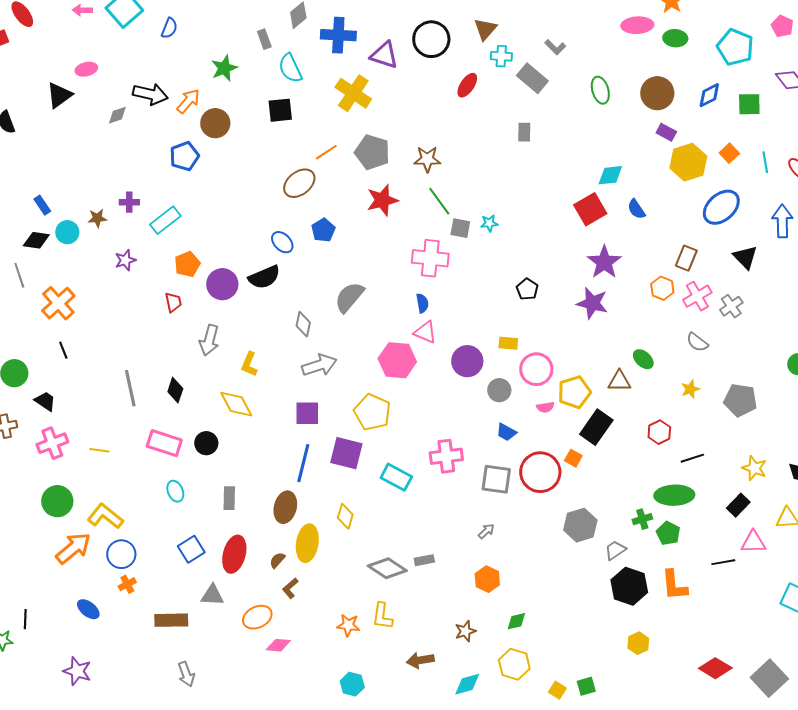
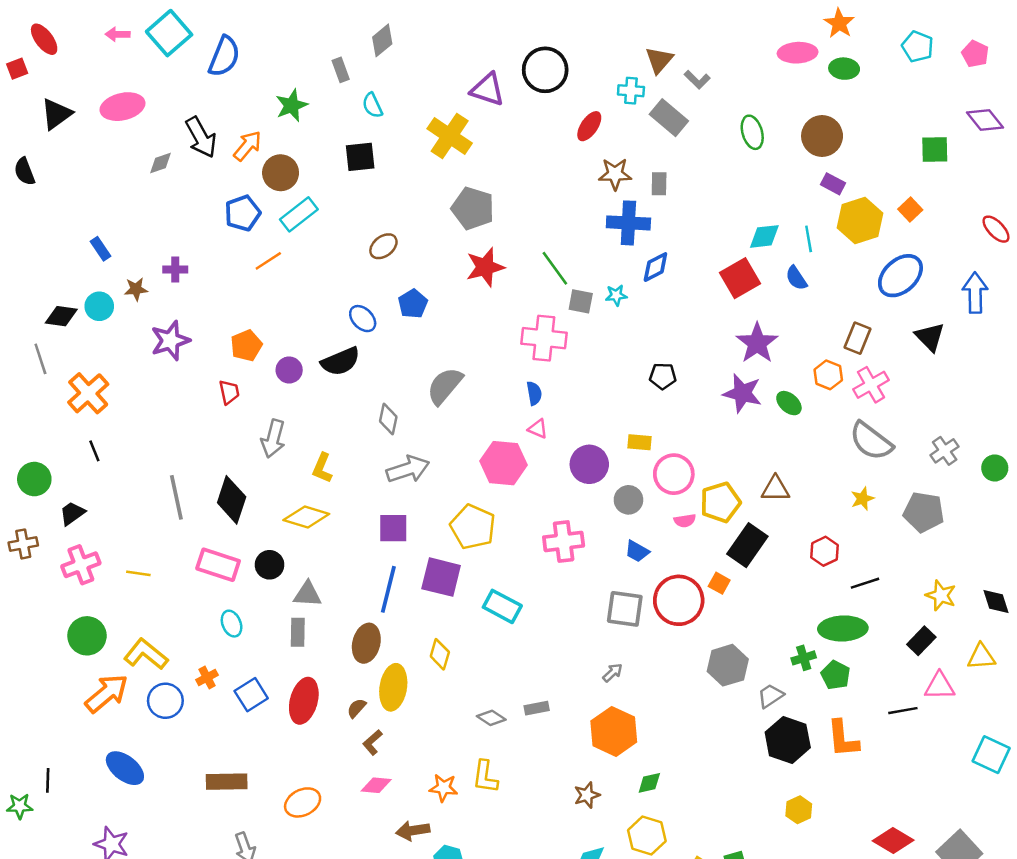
blue semicircle: (169, 28) -> (224, 56), size x1.6
brown triangle: (485, 29) -> (659, 60), moved
blue cross: (338, 35) -> (628, 223), moved
cyan pentagon: (735, 47) -> (918, 47), moved, size x0.7
cyan semicircle: (290, 68) -> (372, 105), size x0.7
pink ellipse: (86, 69) -> (123, 107), size x1.6
black arrow: (150, 94) -> (201, 137), turned 48
black triangle: (59, 95) -> (56, 114), moved
blue diamond: (709, 95) -> (655, 267), moved
orange line: (326, 152) -> (268, 261), moved
brown star: (427, 159) -> (615, 174), moved
cyan line: (765, 162) -> (809, 239), moved
brown ellipse: (299, 183) -> (383, 246), size x0.7
blue rectangle: (42, 205) -> (100, 249), moved
cyan rectangle: (165, 220) -> (299, 214), moved
purple star: (125, 260) -> (170, 341), size x1.5
purple circle: (222, 284) -> (289, 370), size x0.7
black pentagon: (527, 289) -> (663, 376), turned -30
gray cross: (731, 306) -> (945, 451), moved
pink triangle: (425, 332) -> (538, 429), size x0.7
gray semicircle: (697, 342) -> (871, 441), size x1.6
green ellipse: (643, 359) -> (789, 403), moved
black diamond: (175, 390) -> (232, 500), size x1.5
black trapezoid: (45, 401) -> (72, 513), turned -70
yellow diamond: (236, 404) -> (306, 517), turned -45
pink cross: (446, 456) -> (564, 541), moved
gray diamond: (387, 568) -> (491, 718), size x0.6
orange hexagon: (487, 579) -> (614, 731), size x1.5
orange cross: (127, 584) -> (207, 677), moved
gray triangle: (212, 595) -> (307, 594), moved
blue ellipse: (88, 609) -> (125, 768), size x1.4
orange ellipse: (257, 617) -> (303, 802), moved
pink diamond: (278, 645) -> (376, 785), moved
brown arrow: (420, 660) -> (413, 831), moved

